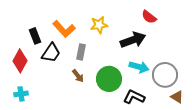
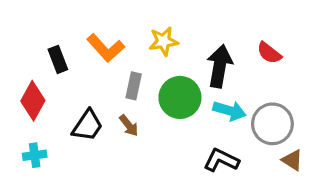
red semicircle: (149, 17) -> (269, 53), moved
black arrow: (133, 40) -> (220, 66), turned -60
black trapezoid: (51, 53) -> (87, 126), moved
green circle: (109, 79) -> (180, 97), moved

